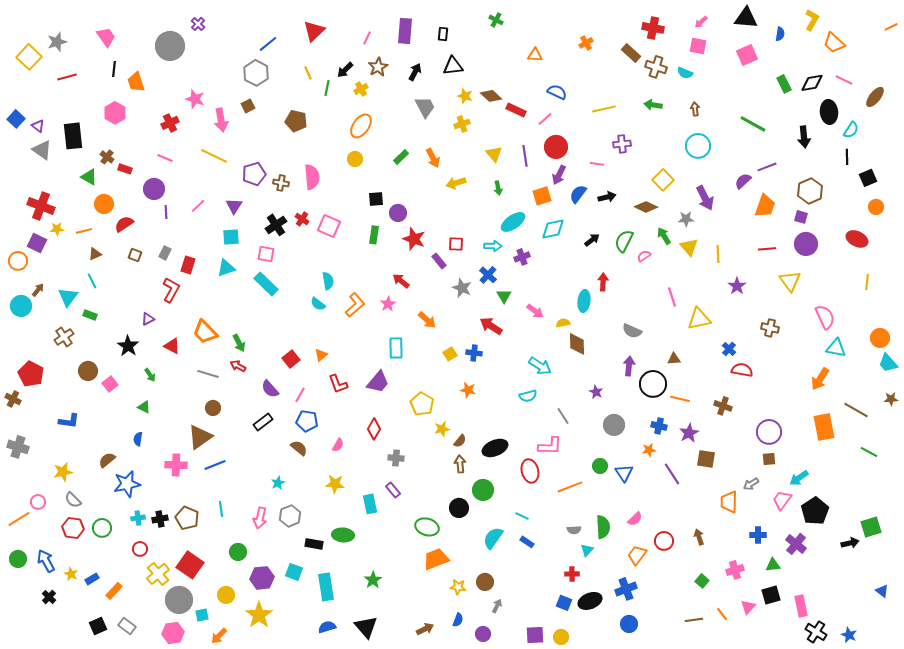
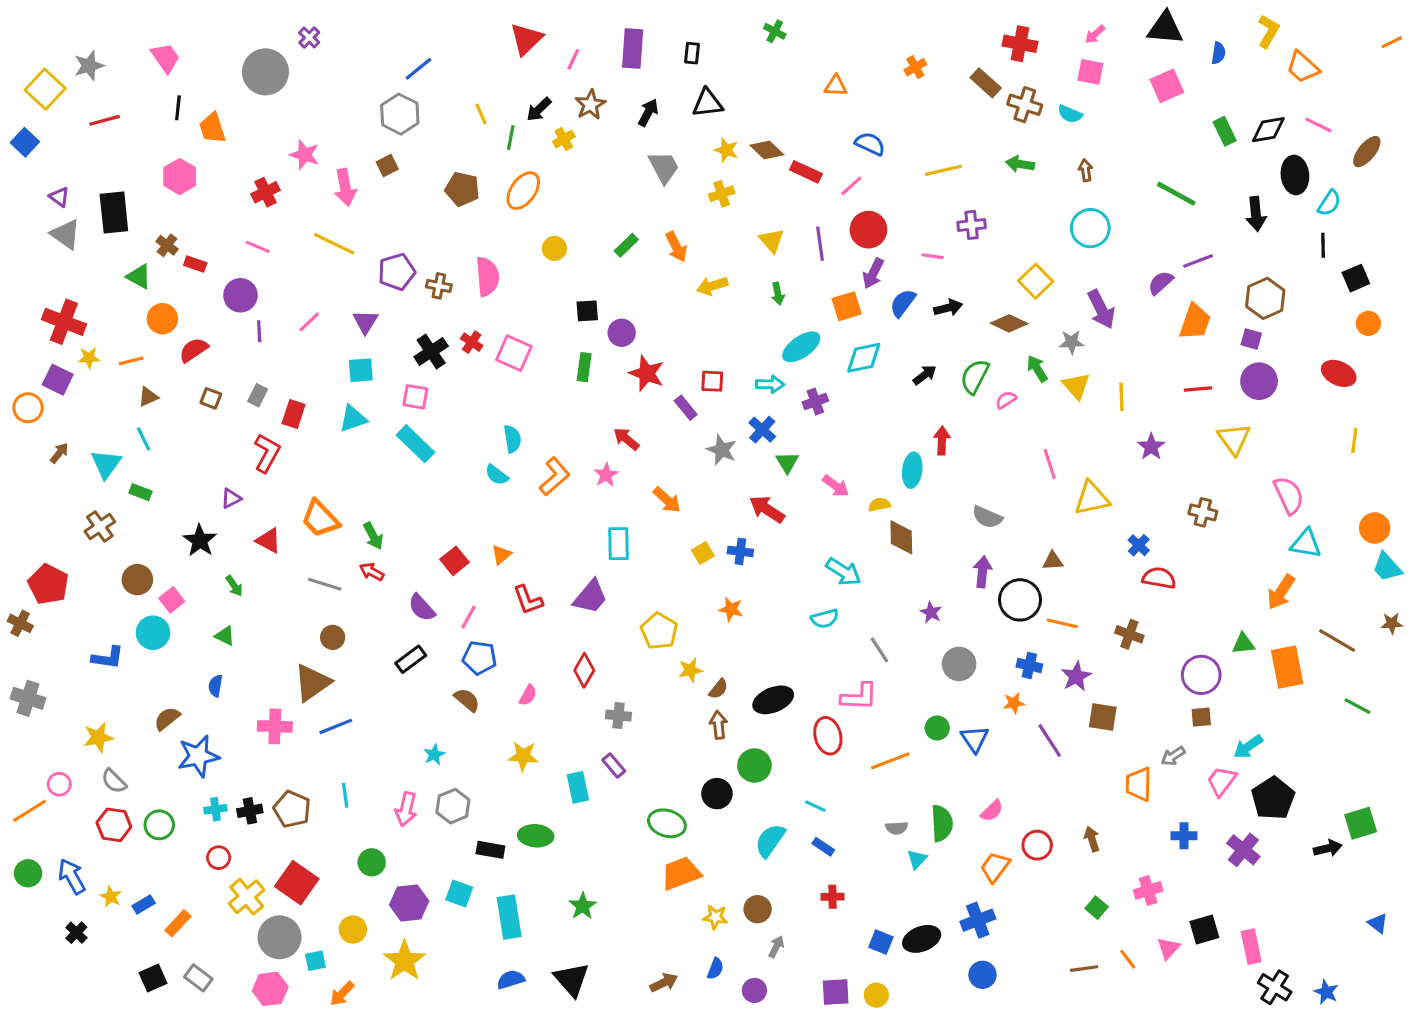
red triangle: (314, 31) -> (526, 39), moved
blue square: (16, 119) -> (25, 142), moved
orange ellipse: (361, 126) -> (523, 191), moved
cyan circle: (21, 306) -> (153, 633), moved
green triangle: (773, 565) -> (1243, 644), moved
red cross: (572, 574) -> (833, 897), moved

